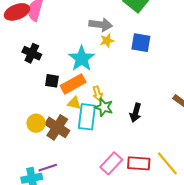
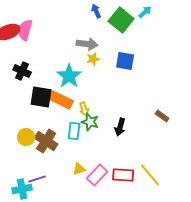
black square: (52, 81) -> (41, 97), size x1.6
orange rectangle: (73, 84) -> (61, 100), turned 55
yellow triangle: (74, 103) -> (79, 169), moved, turned -32
cyan rectangle: (87, 117) -> (74, 131), size x0.7

